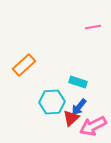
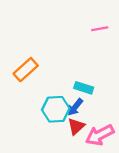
blue arrow: (79, 107) -> (75, 107), moved

